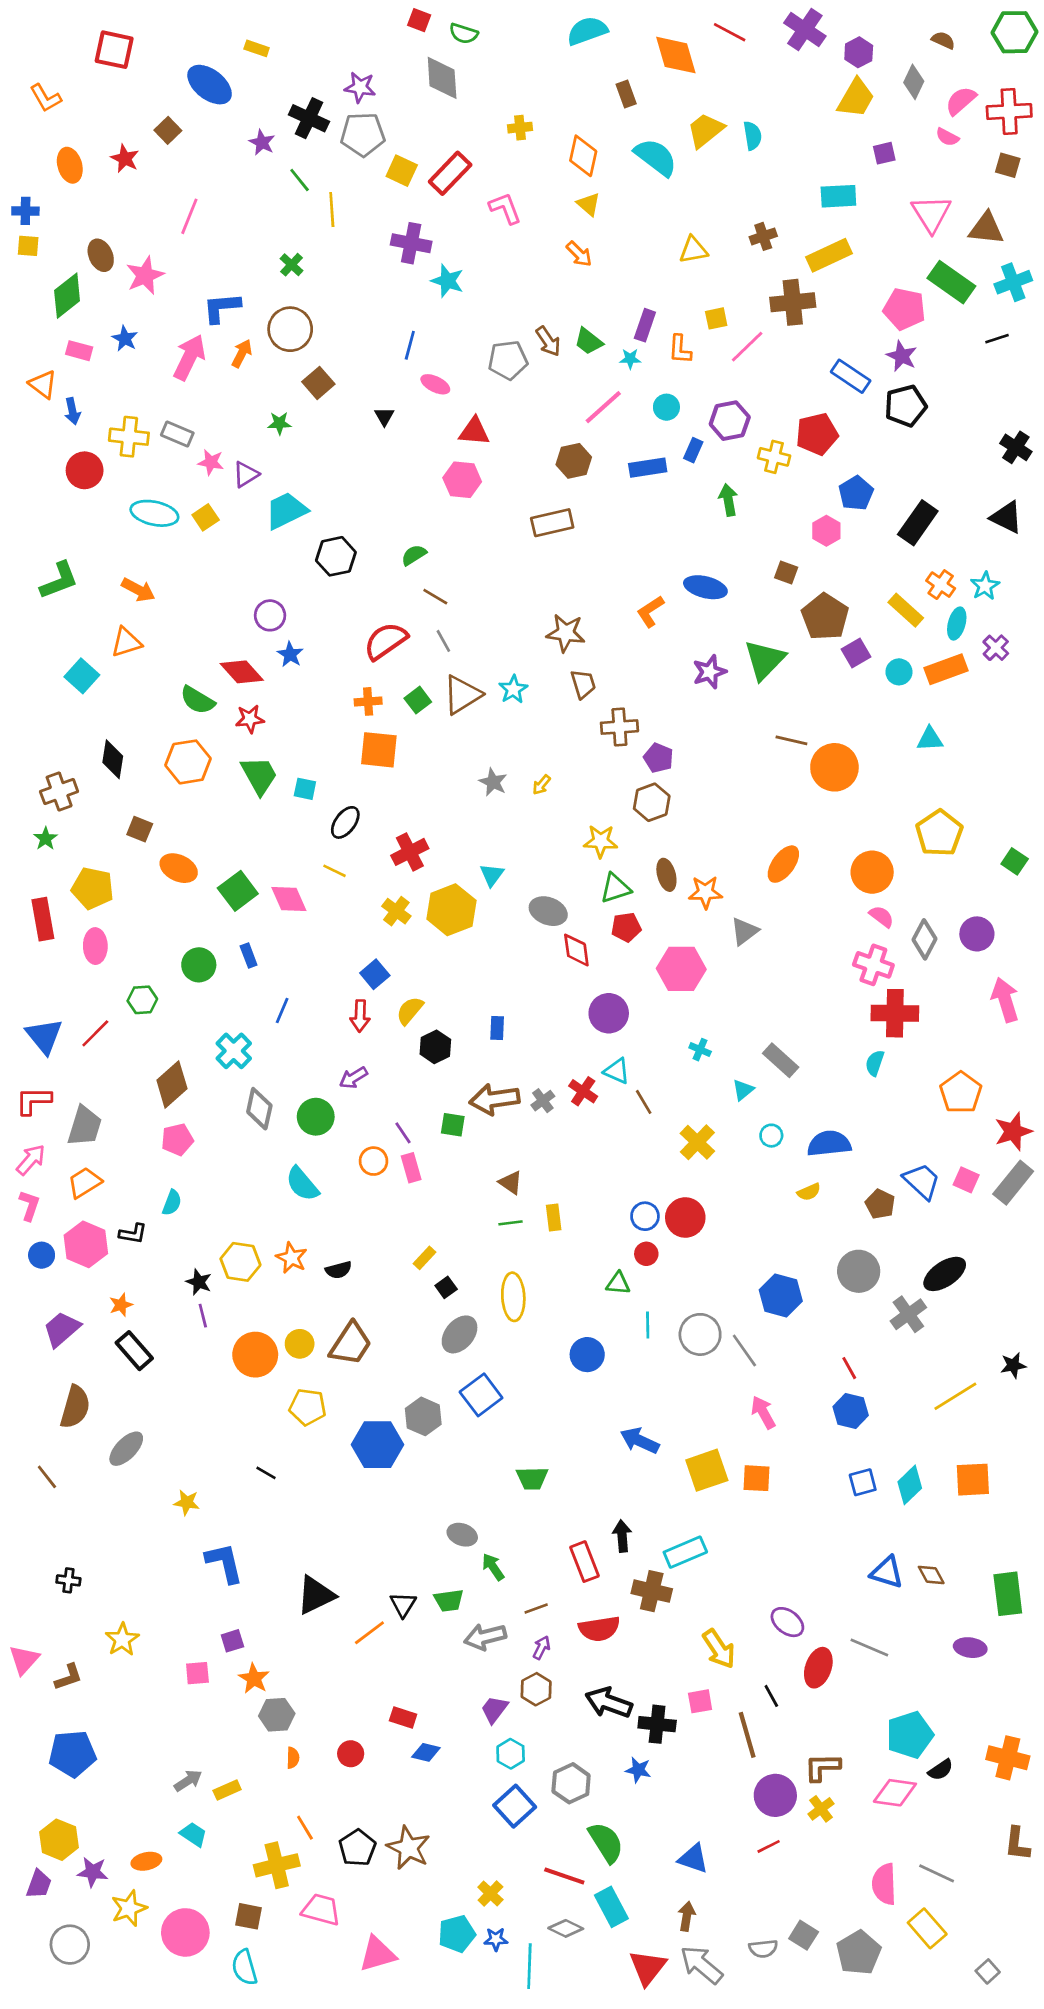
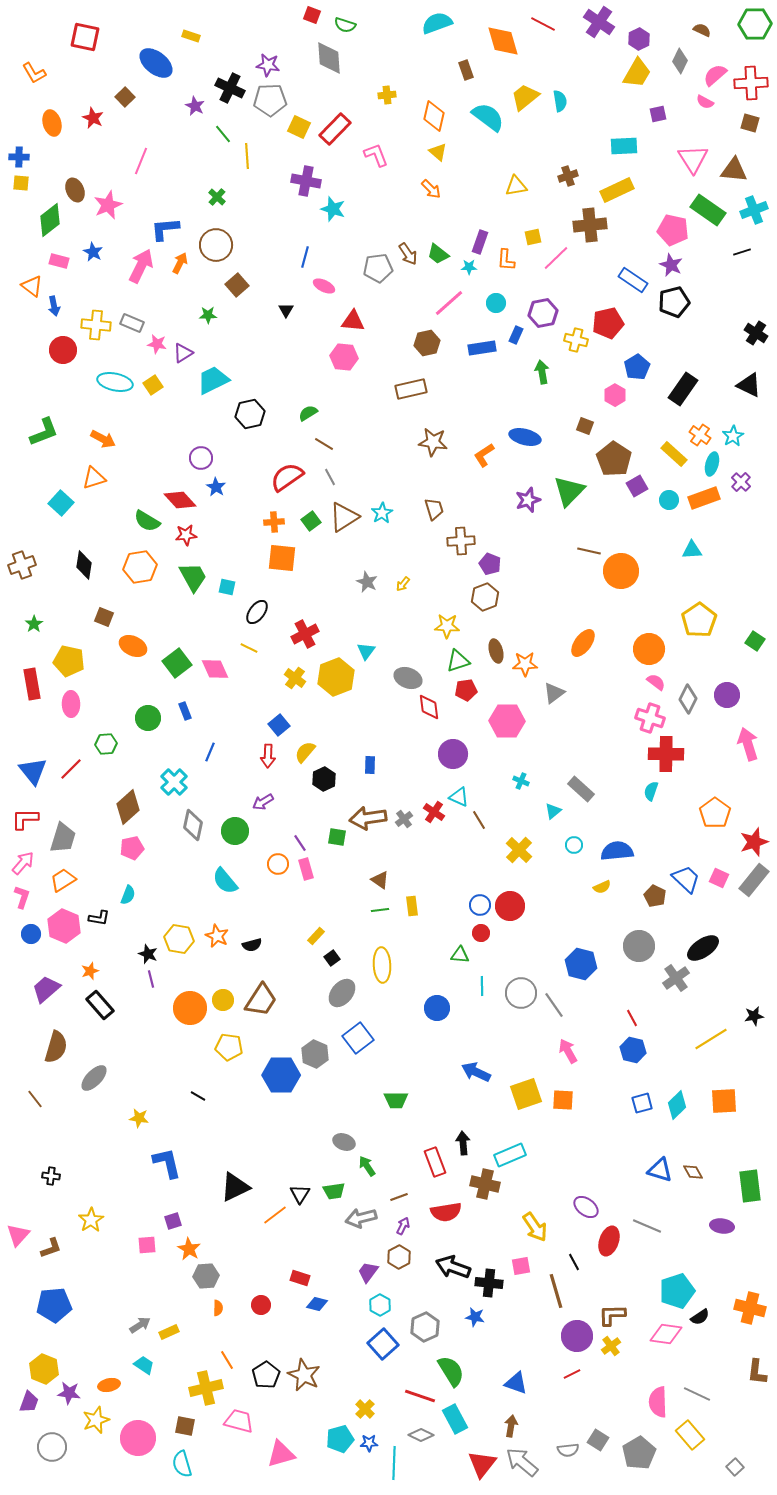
brown star: (566, 633) -> (433, 442), moved
brown cross: (59, 791) -> (22, 565), moved

